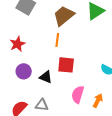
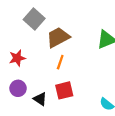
brown trapezoid: (64, 16) -> (58, 37), moved
red square: (66, 65) -> (64, 90), turned -30

